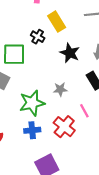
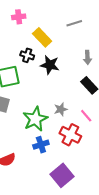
black star: (70, 53) -> (50, 65), moved
gray star: (60, 89) -> (61, 109), moved

